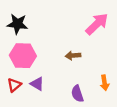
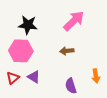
black star: (17, 24) -> (28, 25), moved
pink arrow: (97, 24) -> (74, 21), moved

